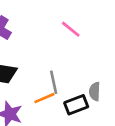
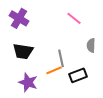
gray semicircle: (95, 91) -> (91, 45), moved

